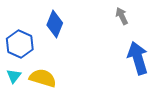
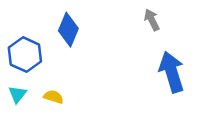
yellow semicircle: (43, 78) -> (53, 97), size x0.6

